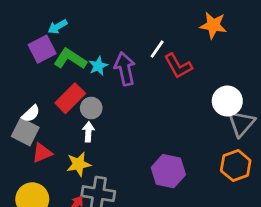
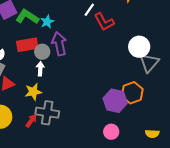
purple arrow: (125, 69) -> (59, 44), moved
red rectangle: (70, 98) -> (27, 45), turned 35
orange hexagon: (236, 166) -> (132, 93), moved
purple hexagon: (168, 171) -> (115, 101), moved

